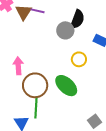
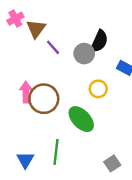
purple line: (37, 11) -> (53, 47), moved, turned 32
brown circle: (35, 85) -> (44, 99), moved
green line: (36, 107) -> (56, 152), moved

